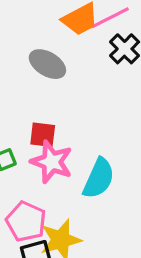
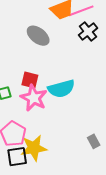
cyan semicircle: (99, 178) -> (61, 89), moved, turned 44

